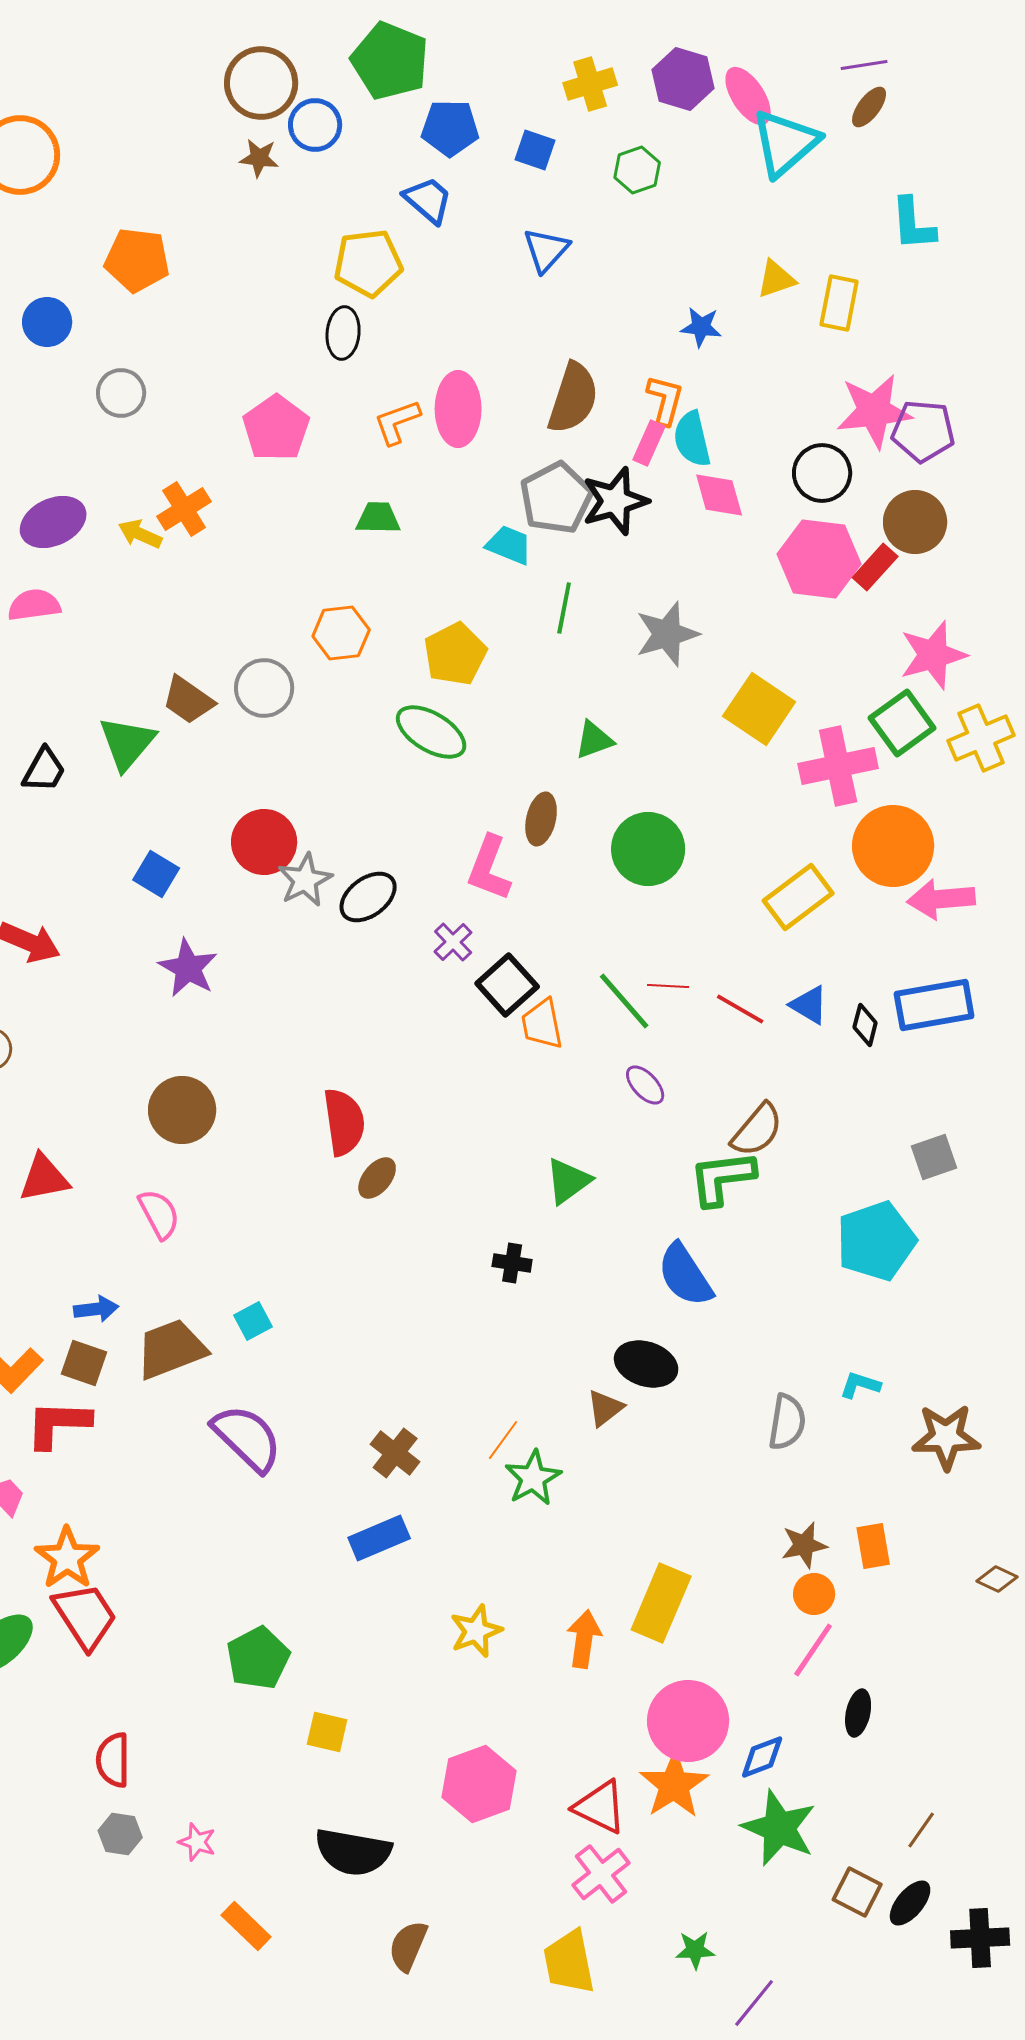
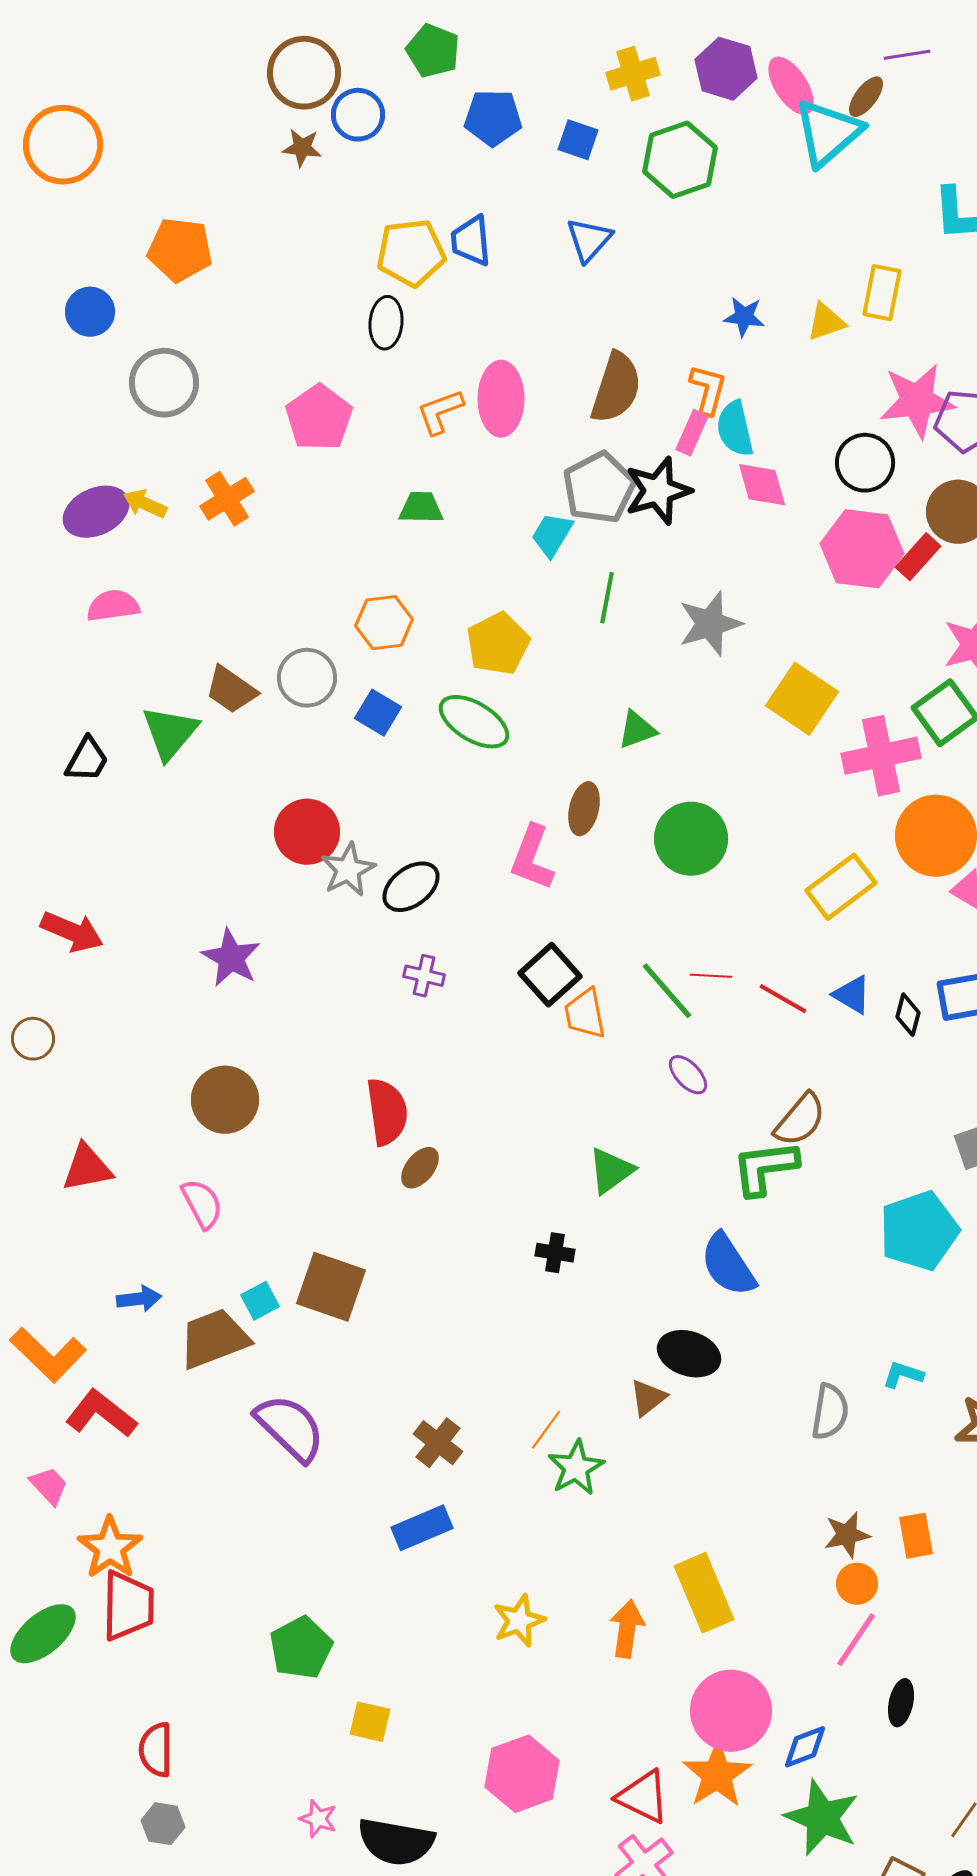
green pentagon: (390, 61) -> (433, 51), size x0.7
brown ellipse: (869, 107) -> (866, 97), moved
green hexagon: (637, 170) -> (680, 160), size x1.6
blue trapezoid: (428, 200) -> (471, 241), moved, turned -136
yellow triangle: (776, 279) -> (826, 322), moved
gray circle: (121, 393) -> (164, 383), size x1.4
yellow arrow: (140, 534) -> (145, 504), moved
cyan trapezoid: (509, 545) -> (552, 535), turned -81
pink semicircle: (34, 605) -> (113, 606), moved
blue square: (156, 874) -> (378, 713), moved
purple cross: (453, 942) -> (424, 976), moved, turned -33
cyan square: (253, 1321) -> (260, 1301), moved
brown square: (84, 1363) -> (331, 1287), moved, size x1.5
red L-shape: (58, 1424) -> (101, 1414), turned 36
yellow rectangle: (661, 1603) -> (704, 1593), turned -46
red trapezoid: (85, 1616) -> (128, 1606), turned 34
pink star: (197, 1842) -> (318, 1819), moved

